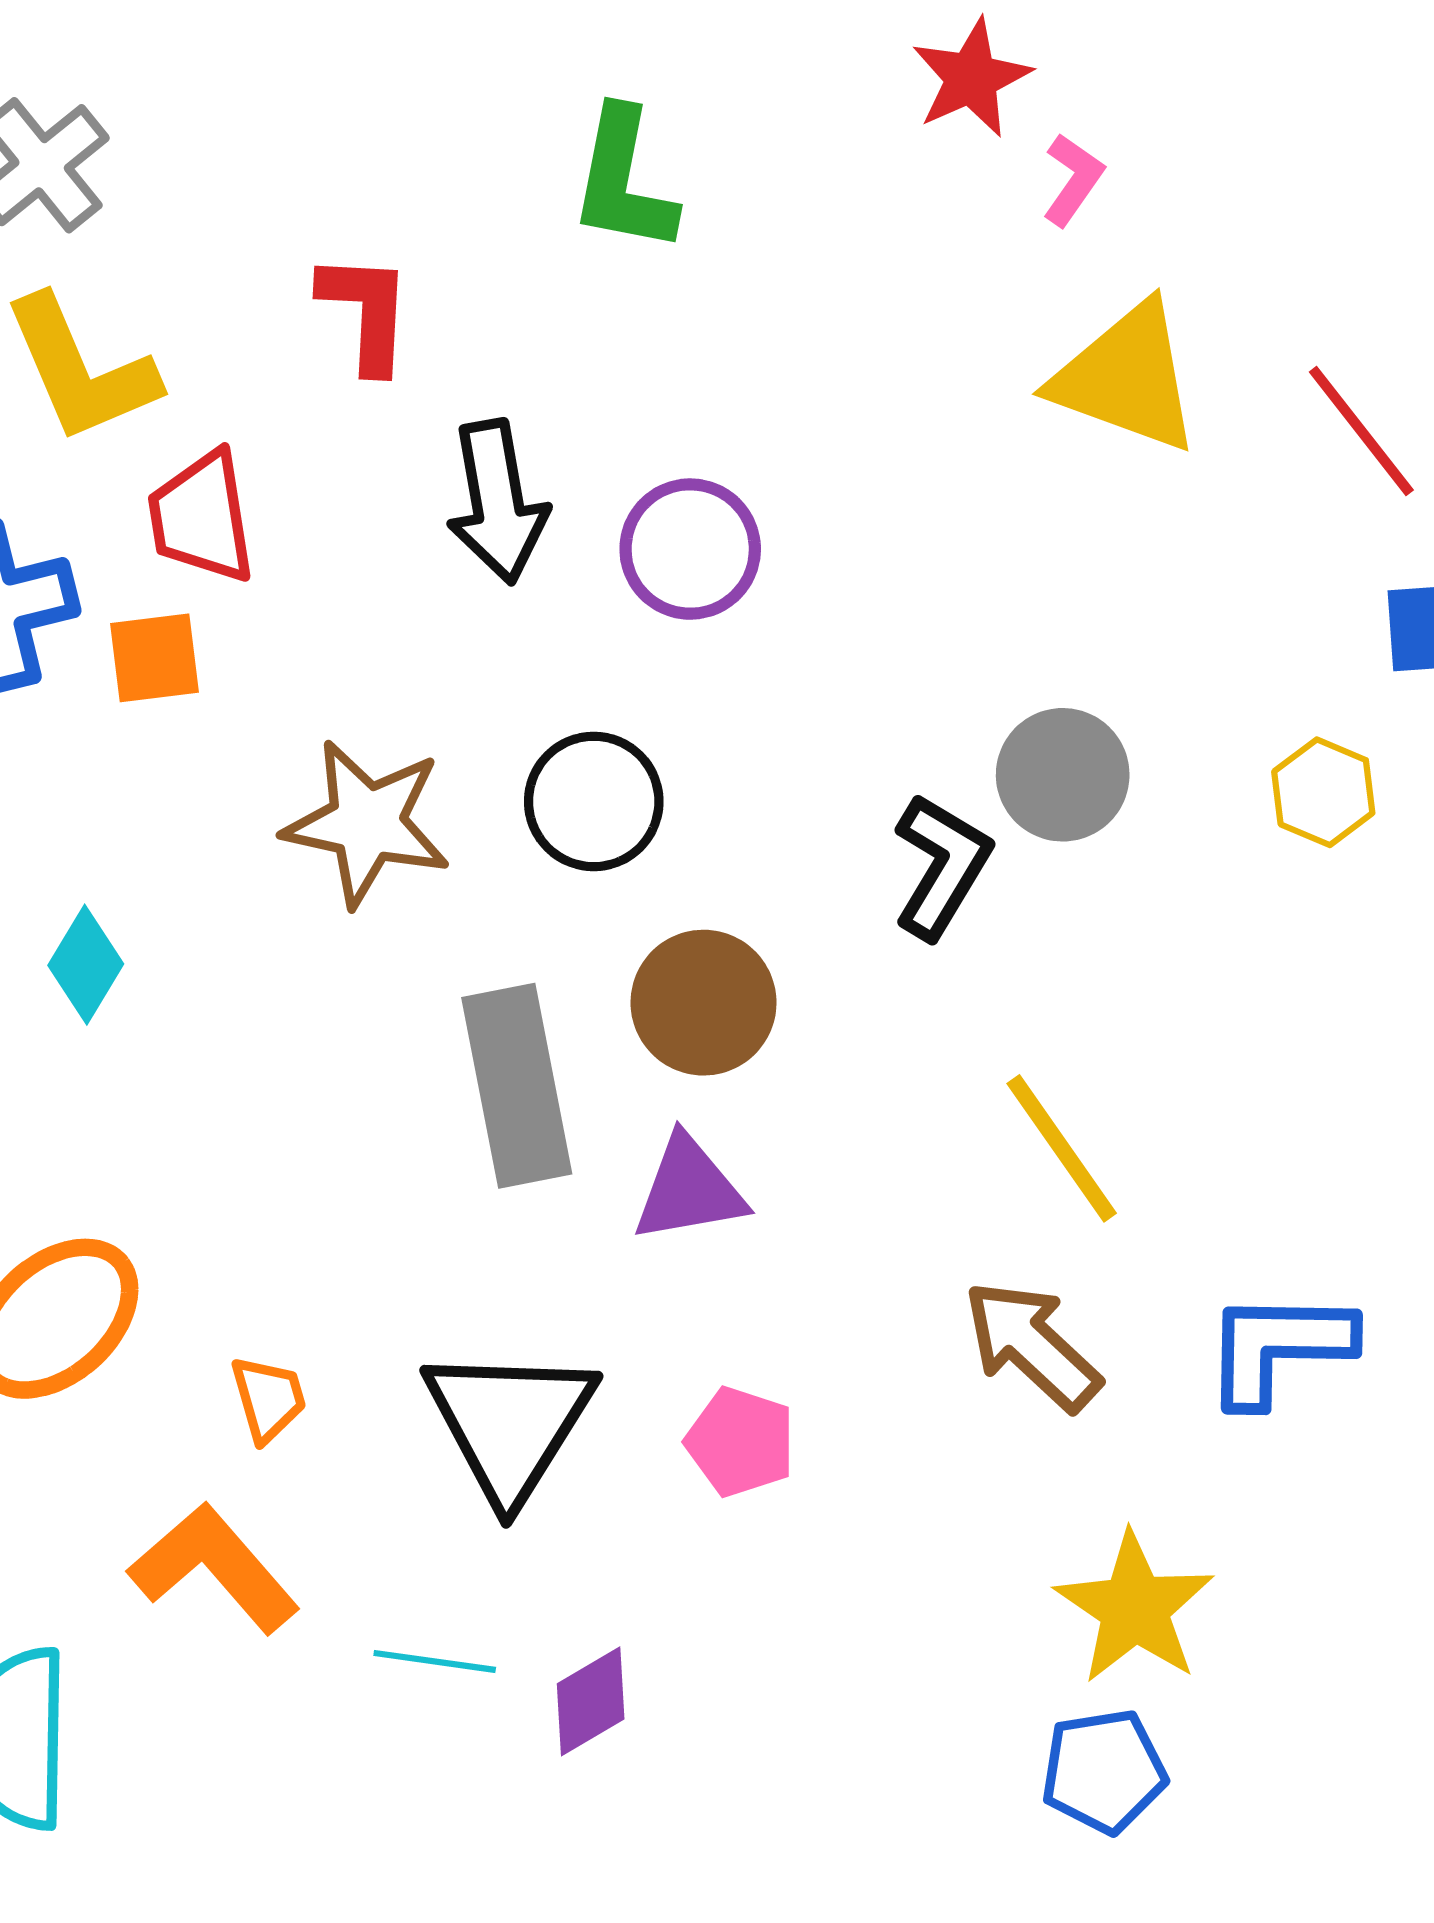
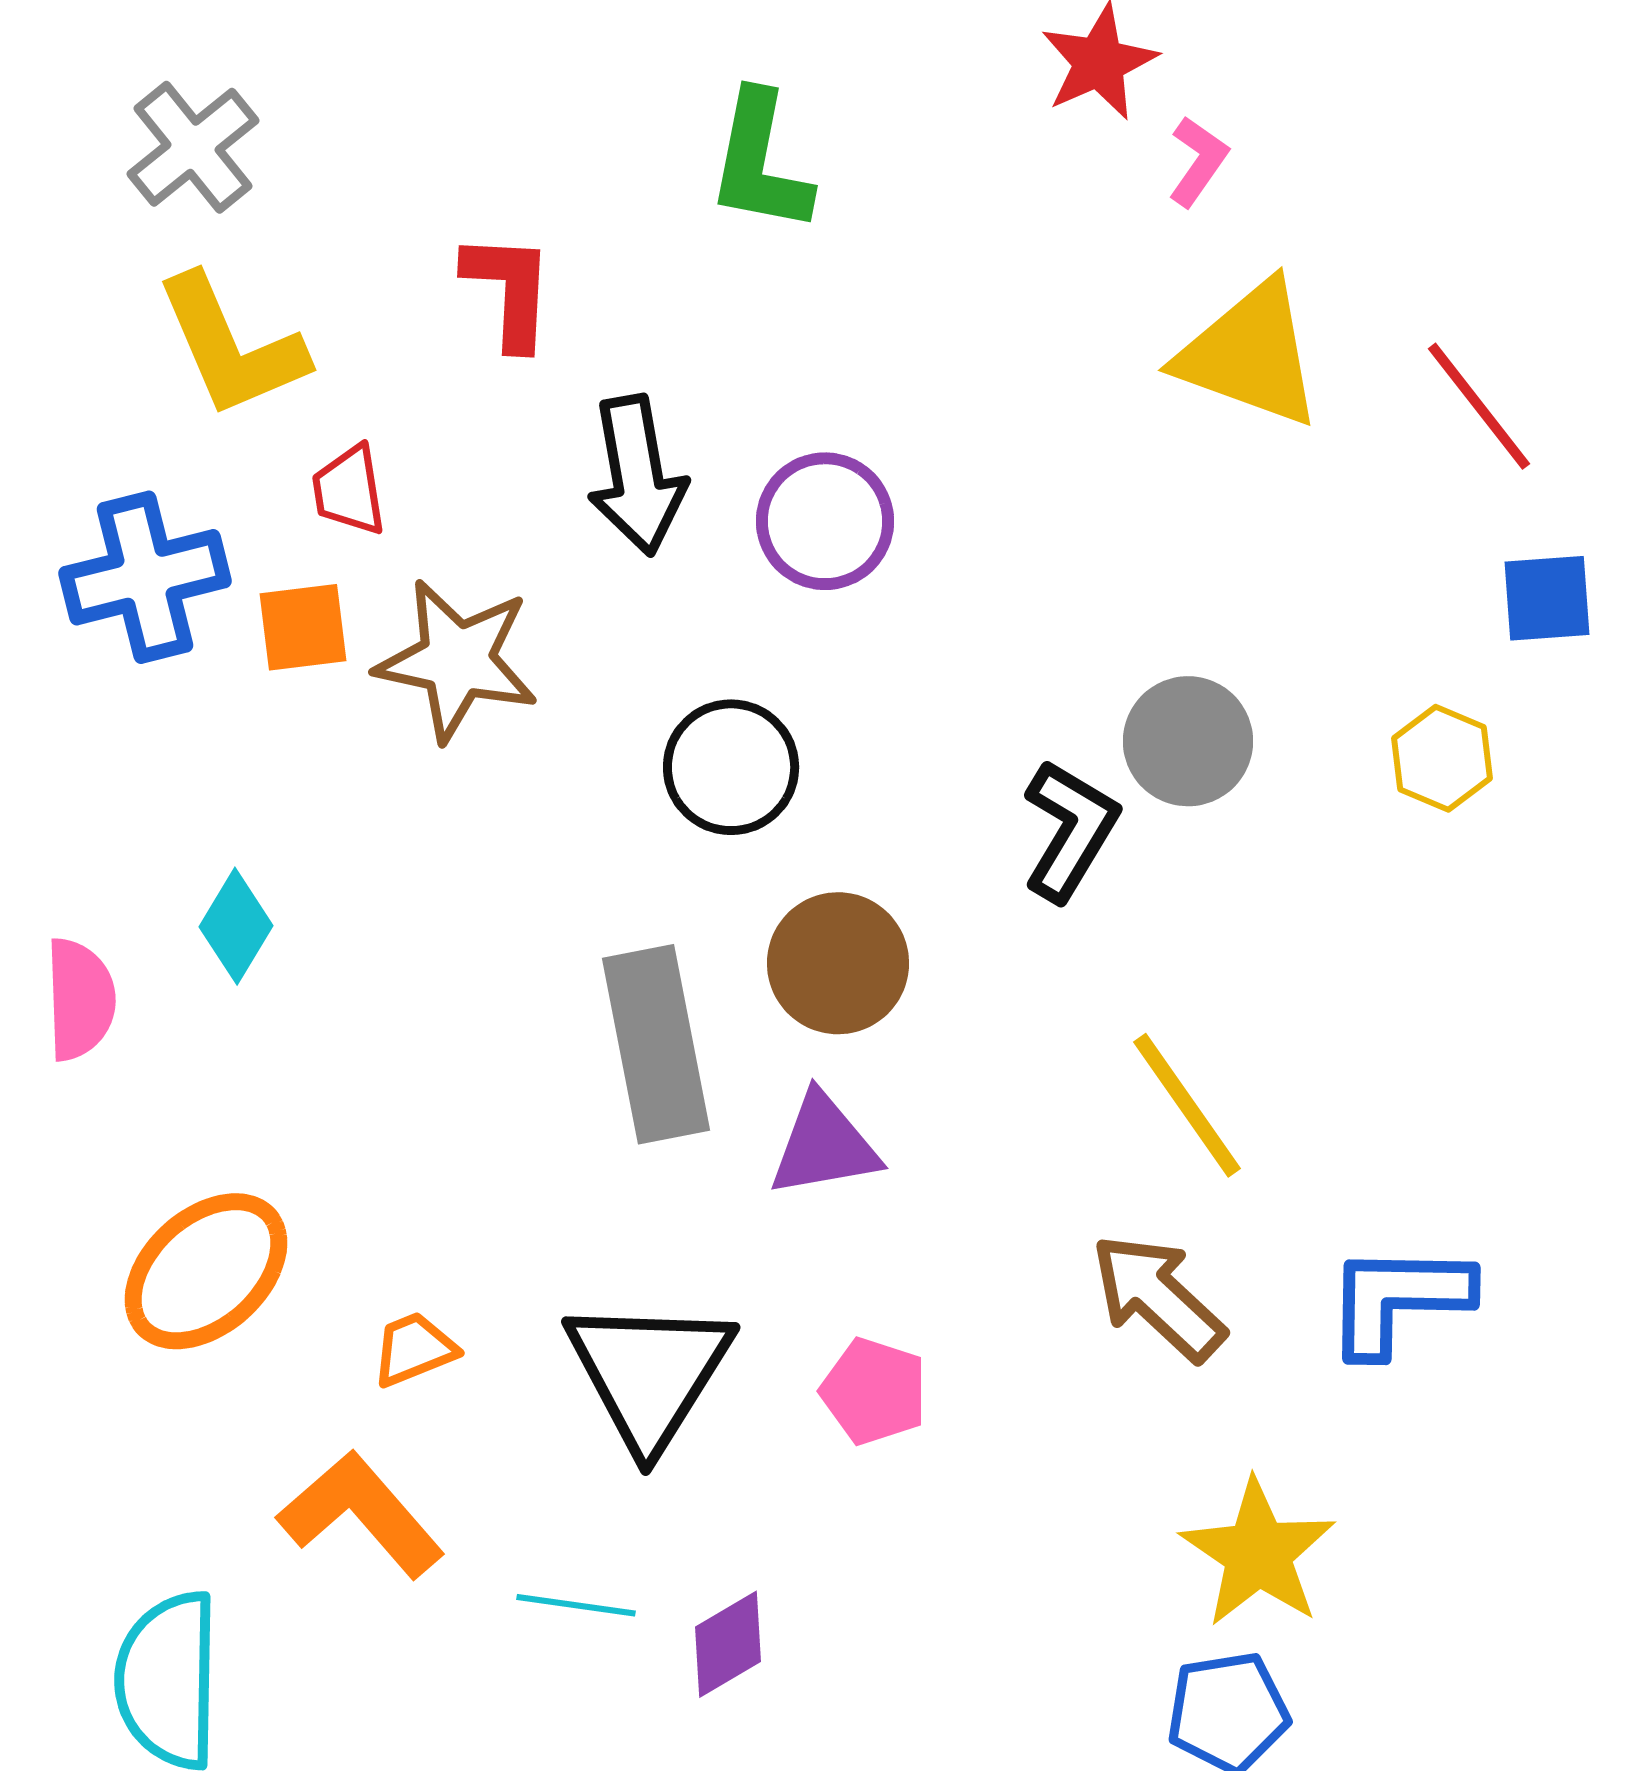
red trapezoid: (202, 517) -> (349, 490), size x0.7
brown star: (367, 823) -> (457, 660), moved
orange trapezoid: (268, 1399) -> (414, 1349), turned -96

